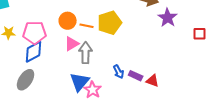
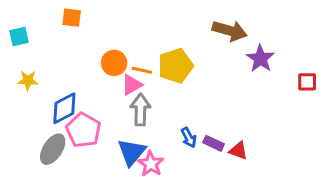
pink pentagon: (35, 33) -> (83, 130), moved, turned 30
pink triangle: (72, 44) -> (132, 85), moved

